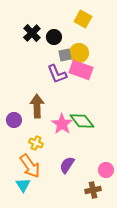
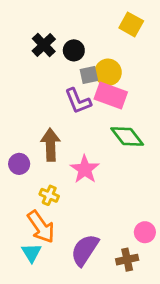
yellow square: (83, 19) -> (131, 24), moved
green diamond: (82, 121) -> (127, 137), moved
purple semicircle: (67, 165) -> (85, 250), moved, size x1.4

